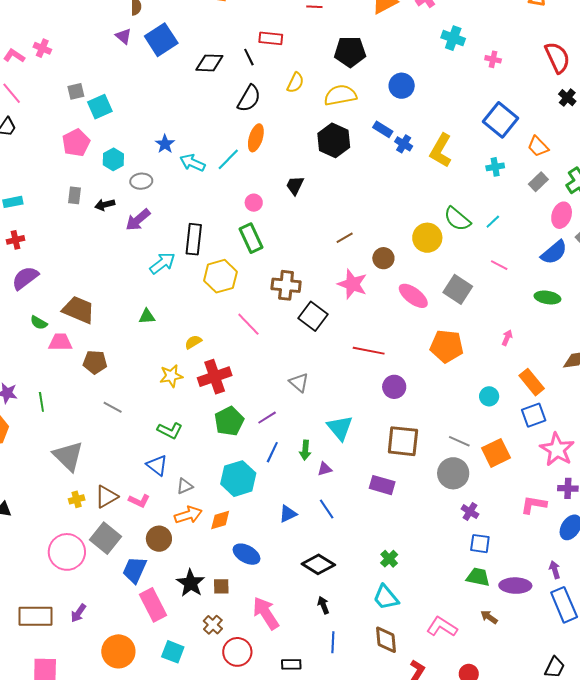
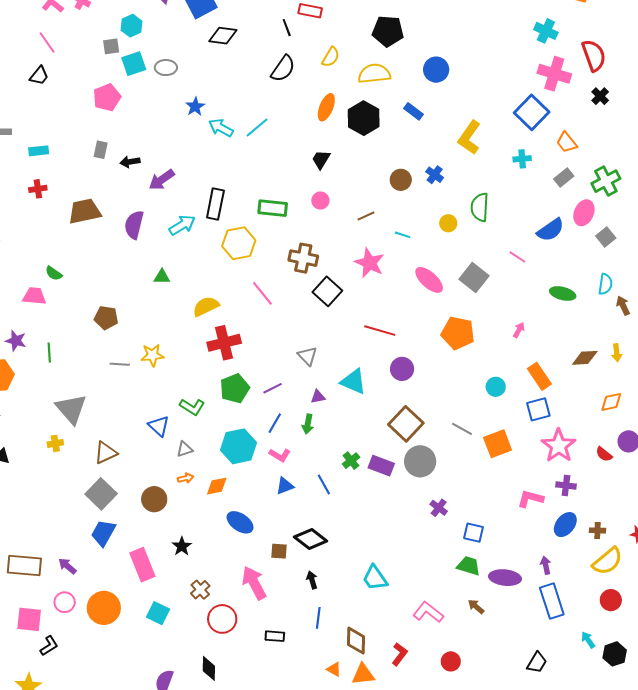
cyan cross: (453, 38) -> (546, 31), moved
pink cross: (493, 59) -> (554, 74), moved, size x2.0
black diamond: (209, 63) -> (223, 36), moved
orange ellipse: (256, 138) -> (326, 107), moved
blue cross: (404, 144) -> (435, 175), moved
cyan hexagon: (113, 159) -> (131, 26), moved
gray ellipse: (141, 181) -> (166, 68), moved
pink circle: (254, 203) -> (320, 200), moved
green semicircle: (457, 219) -> (480, 207), turned 48
cyan line: (493, 222) -> (403, 235), moved, turned 56
green rectangle: (251, 238) -> (273, 208), turned -64
yellow circle: (427, 238) -> (448, 223), size x0.6
blue semicircle: (554, 252) -> (551, 230), moved
brown circle: (383, 258) -> (401, 180), moved
purple semicircle: (25, 278) -> (134, 225), moved, turned -44
brown trapezoid: (78, 310) -> (85, 211), moved, turned -40
pink trapezoid: (60, 342) -> (34, 296), moved
yellow semicircle: (193, 342) -> (206, 306), size x1.5
yellow star: (171, 376) -> (152, 355), moved
gray line: (113, 407) -> (120, 364), turned -30
cyan triangle: (340, 428) -> (353, 381), moved, turned -32
green L-shape: (170, 431) -> (192, 407), moved
brown square: (403, 441) -> (406, 424), turned 32
purple triangle: (325, 469) -> (318, 397), moved
gray circle: (453, 473) -> (420, 461), moved
yellow cross: (77, 499) -> (55, 443), moved
pink L-shape: (139, 501) -> (280, 455), moved
purple cross: (470, 512) -> (439, 508), moved
orange arrow: (188, 515) -> (186, 478), size x0.6
pink circle: (67, 552) -> (65, 602), moved, size x0.6
green cross: (389, 559) -> (351, 461), moved
blue trapezoid: (135, 570) -> (103, 533), moved
black star: (191, 583) -> (182, 546), size x0.7
brown square: (221, 586) -> (279, 551), moved
purple arrow: (78, 613) -> (67, 566), turned 90
brown diamond: (386, 640) -> (356, 641), moved

